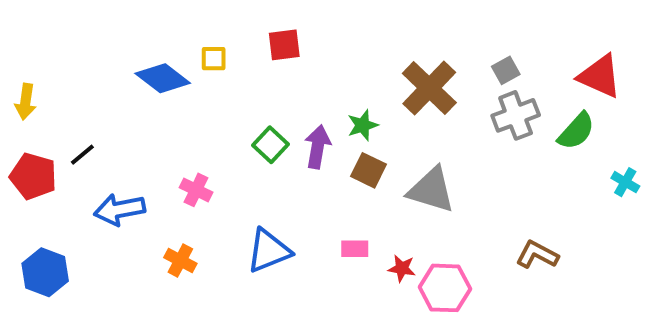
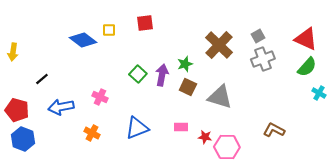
green semicircle: (576, 131) -> (307, 67), moved
red pentagon: (33, 176) -> (17, 110), moved

